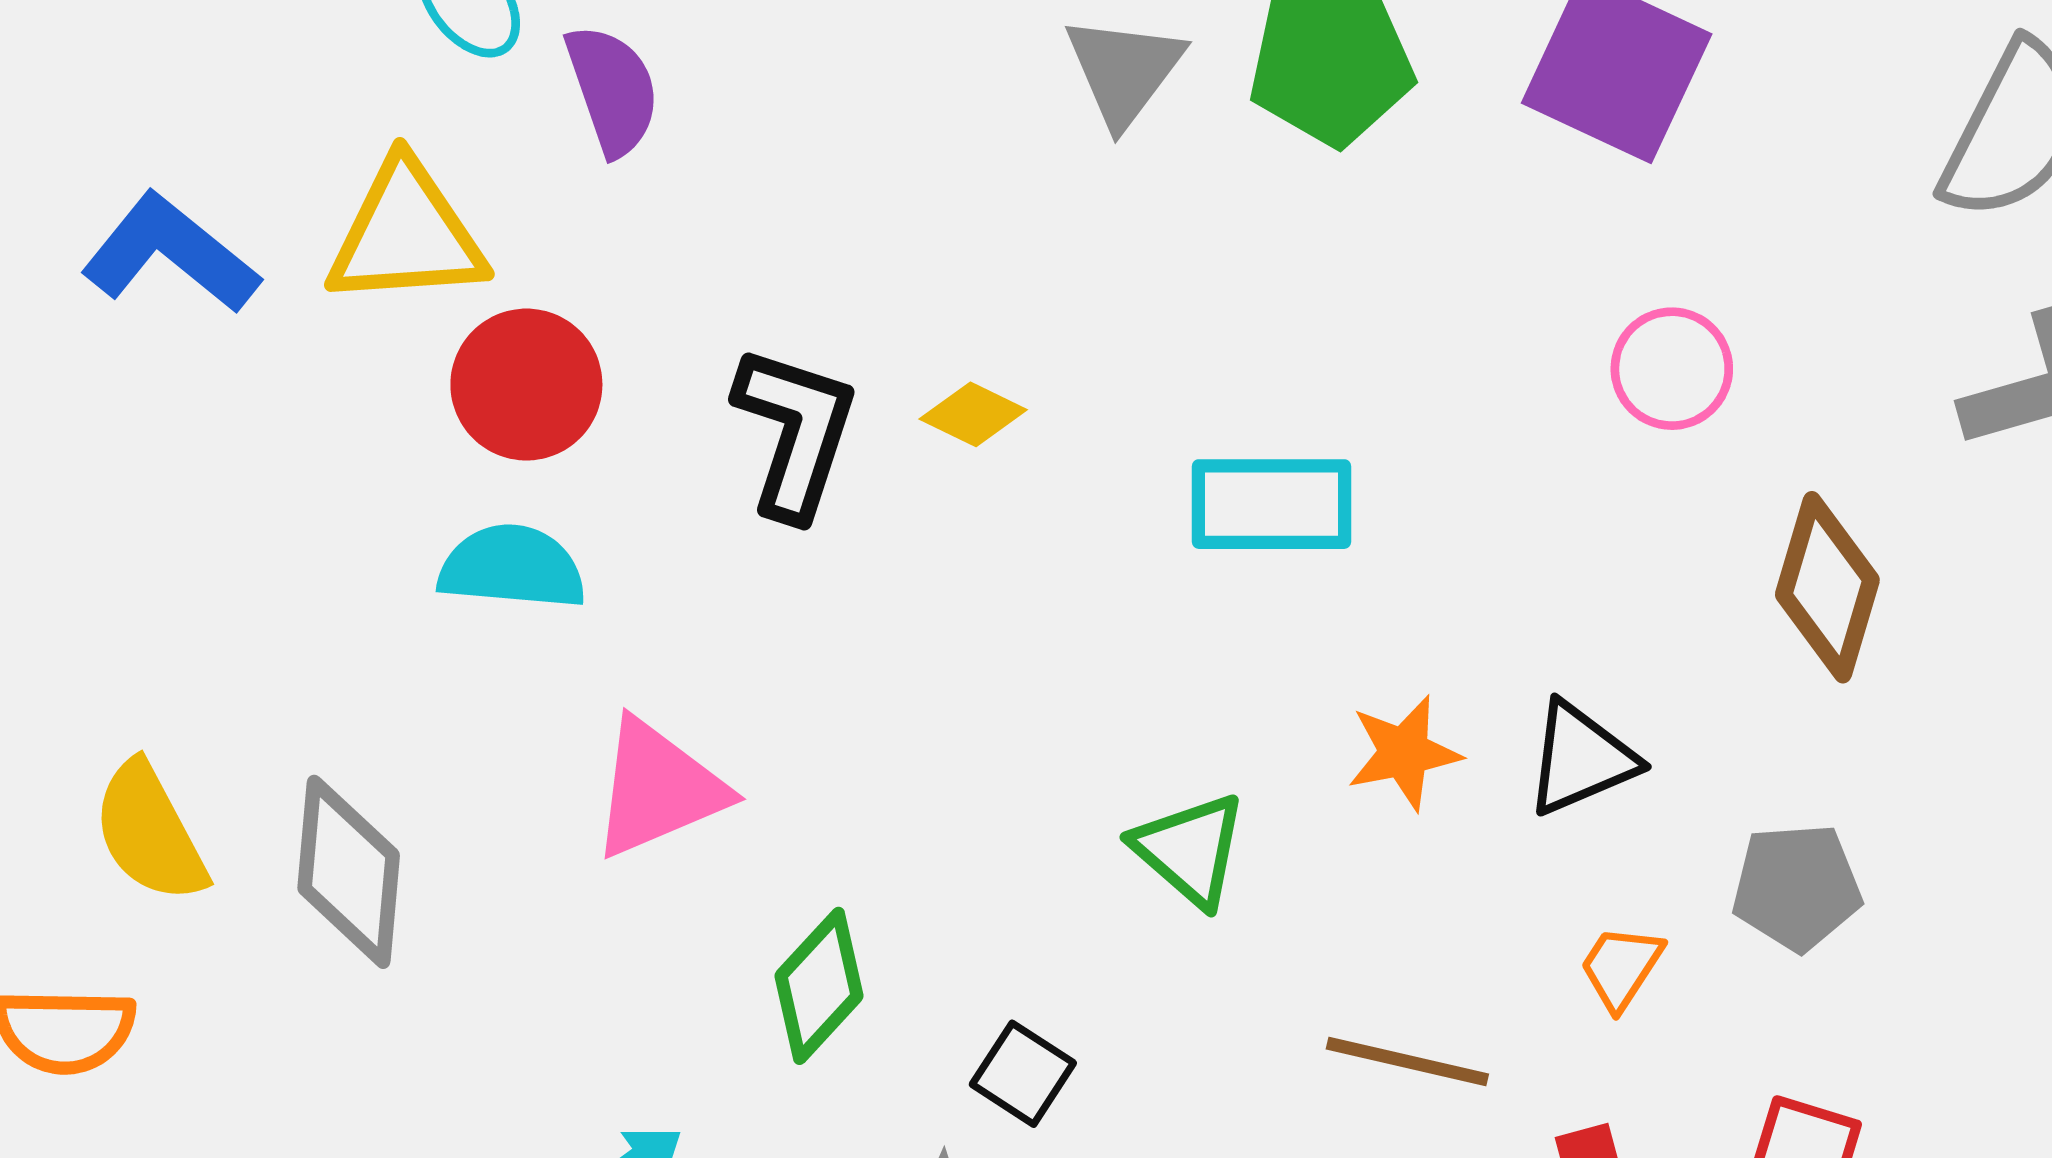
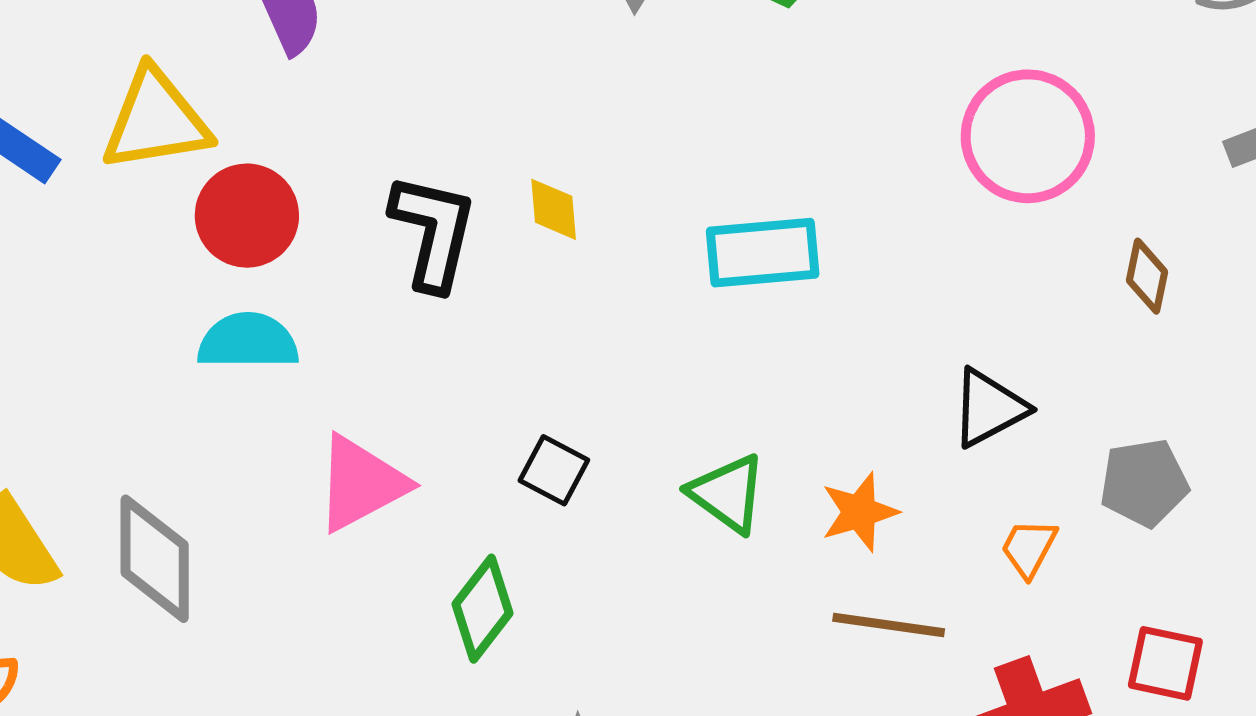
pink circle: (1672, 369) -> (1028, 136), size x1.6
yellow diamond: (973, 414) -> (554, 209), turned 64
brown diamond: (1827, 587) -> (1147, 276), size x0.6
orange star: (1404, 753) -> (859, 512), moved
black square: (1023, 1074) -> (554, 470), moved

